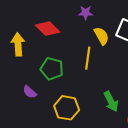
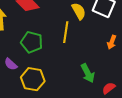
yellow hexagon: (67, 108) -> (33, 79), moved

